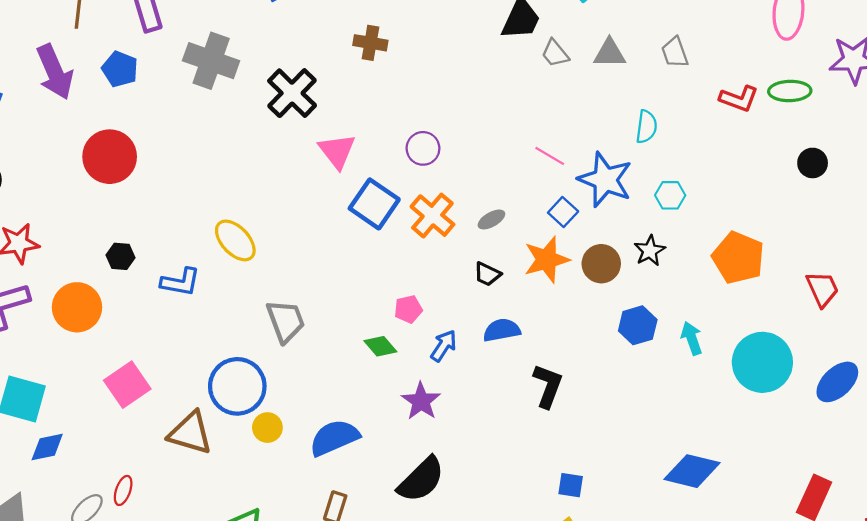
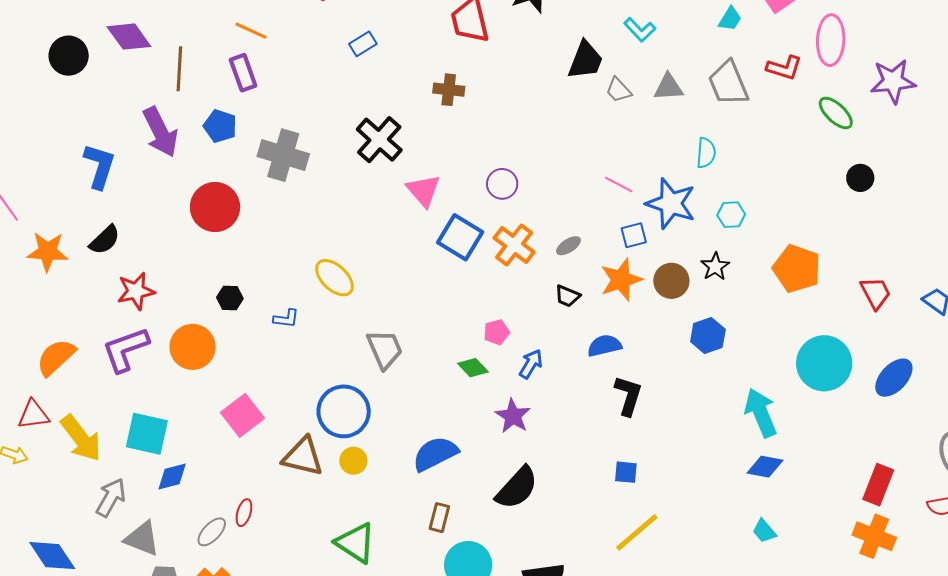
gray trapezoid: (675, 52) -> (728, 83), size x1.6
gray cross: (211, 61) -> (283, 155), moved
green ellipse: (790, 91) -> (836, 113), turned 48
red L-shape: (739, 99) -> (784, 68), moved
blue square: (563, 212) -> (634, 235), turned 36
blue L-shape: (180, 282) -> (286, 319), size x0.7
blue semicircle: (502, 330) -> (604, 346), moved
cyan arrow: (692, 338) -> (761, 413), moved, size x1.6
yellow circle: (267, 428) -> (353, 461), moved
blue diamond: (692, 471) -> (765, 467), size x0.7
blue square: (571, 485) -> (626, 472), moved

